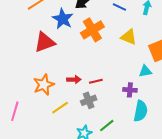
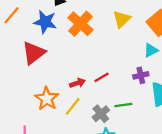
yellow triangle: (129, 37) -> (122, 19), turned -48
gray cross: (89, 100) -> (101, 114), moved
yellow line: (60, 108) -> (73, 106), moved
green line: (107, 126) -> (123, 105), moved, turned 49

